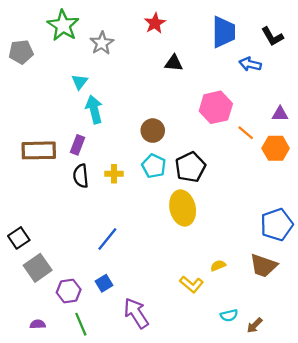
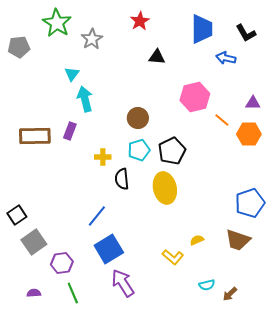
cyan pentagon: (154, 166) -> (139, 150), turned 30
black semicircle: (81, 176) -> (122, 179), moved
blue square: (104, 283) -> (109, 249), moved, size x1.8

